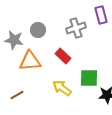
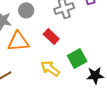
green square: (89, 78) -> (77, 58), turned -30

